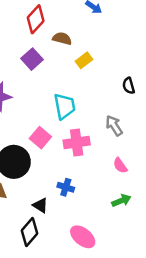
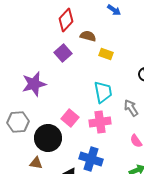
yellow rectangle: (84, 60) -> (106, 54), turned 56
cyan trapezoid: (65, 106) -> (103, 92), moved
blue cross: (66, 187) -> (91, 159), size x1.6

